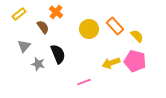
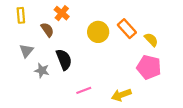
yellow rectangle: (19, 14) -> (21, 15), turned -56
yellow arrow: (111, 63) -> (121, 95), moved
pink line: (84, 82) -> (84, 90), moved

